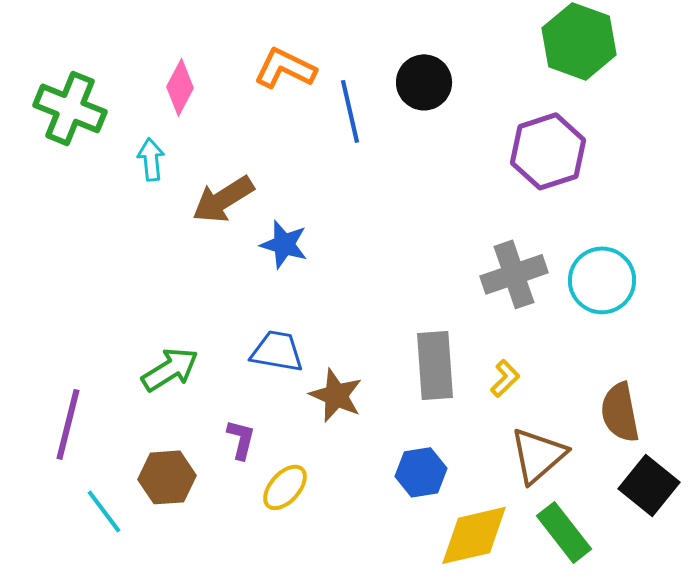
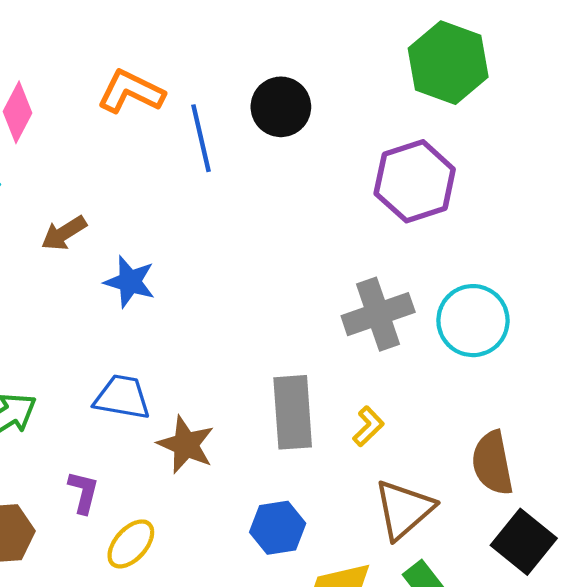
brown arrow: (223, 199) -> (64, 233), size x0.7

